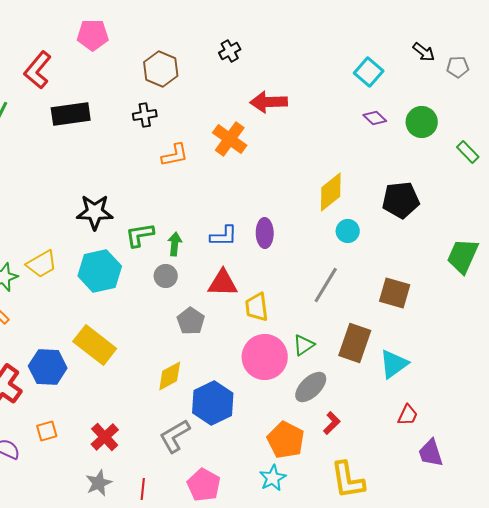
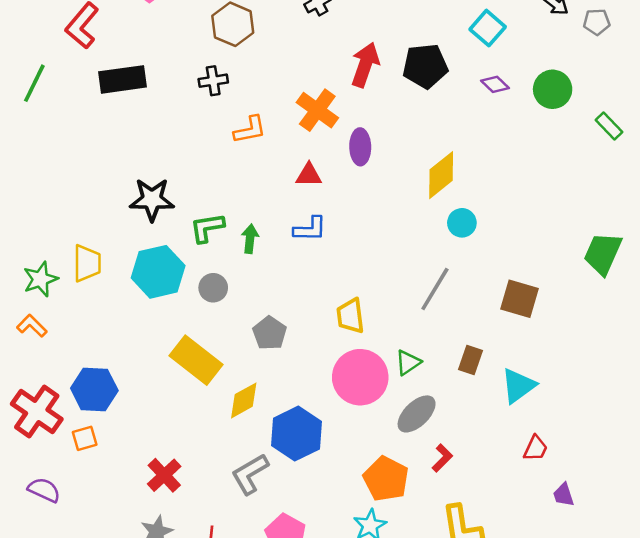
red arrow: (269, 102) -> (365, 65), turned 111
black pentagon: (401, 200) -> (425, 66), moved
purple ellipse: (265, 233) -> (360, 147), moved
yellow trapezoid: (42, 264) -> (87, 263), turned -60
gray circle: (166, 276) -> (213, 288), moved
red triangle: (223, 283) -> (309, 175), moved, size x0.7
brown rectangle: (355, 343) -> (470, 360), size x0.6
yellow rectangle: (95, 345) -> (196, 360), moved
orange square: (47, 431) -> (85, 438), moved
purple trapezoid: (431, 453) -> (564, 495), size x0.7

